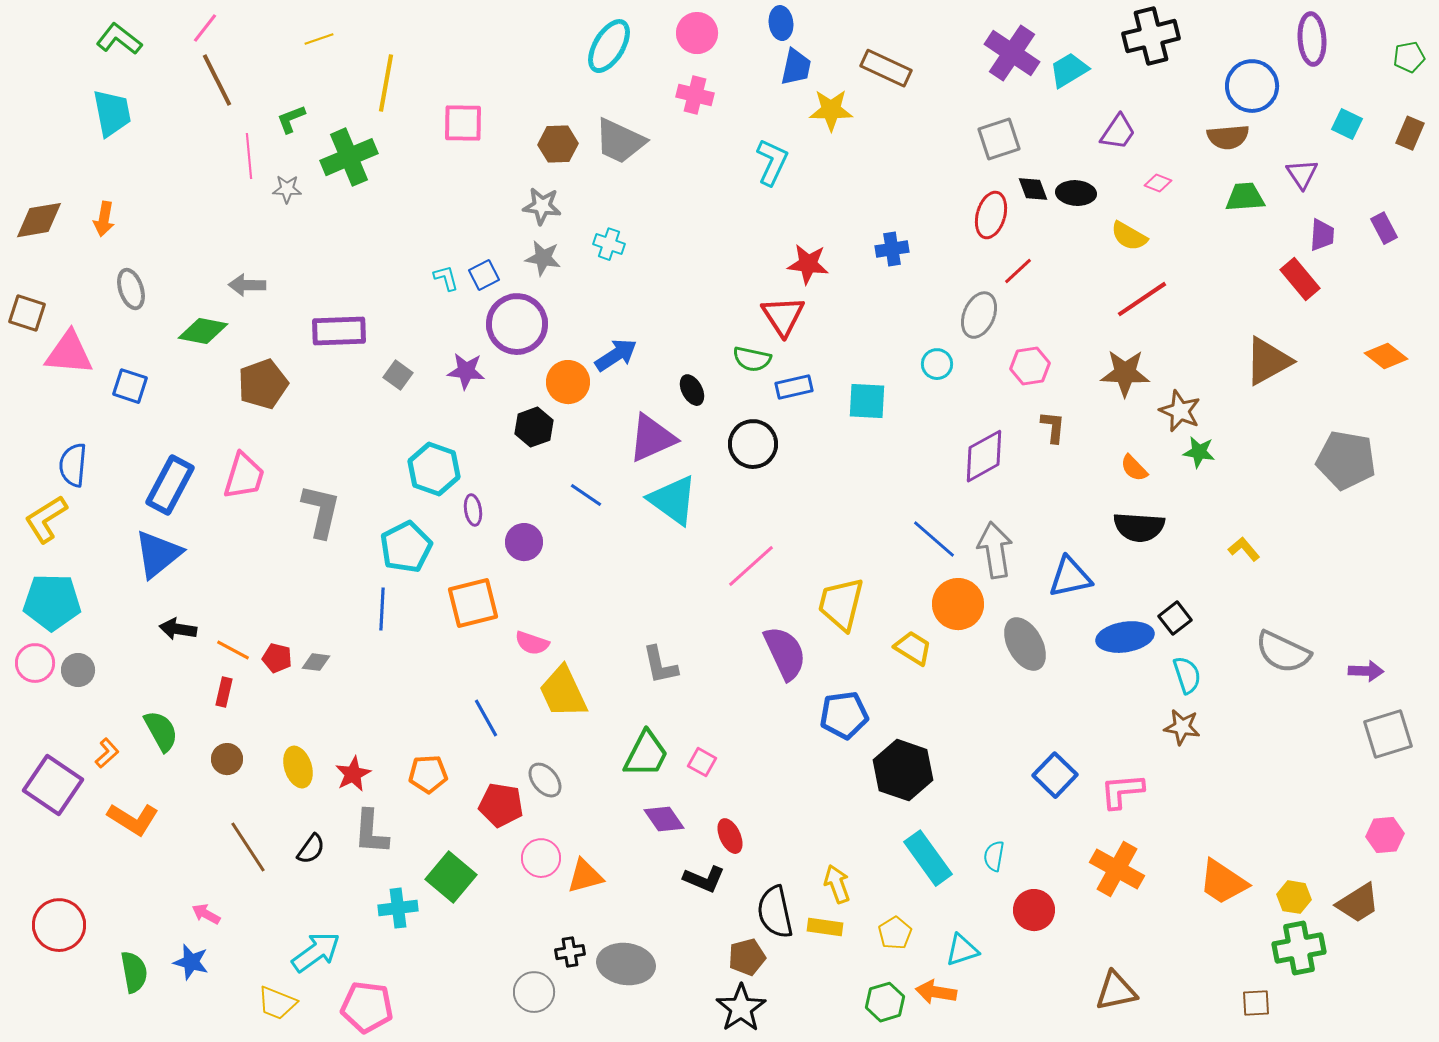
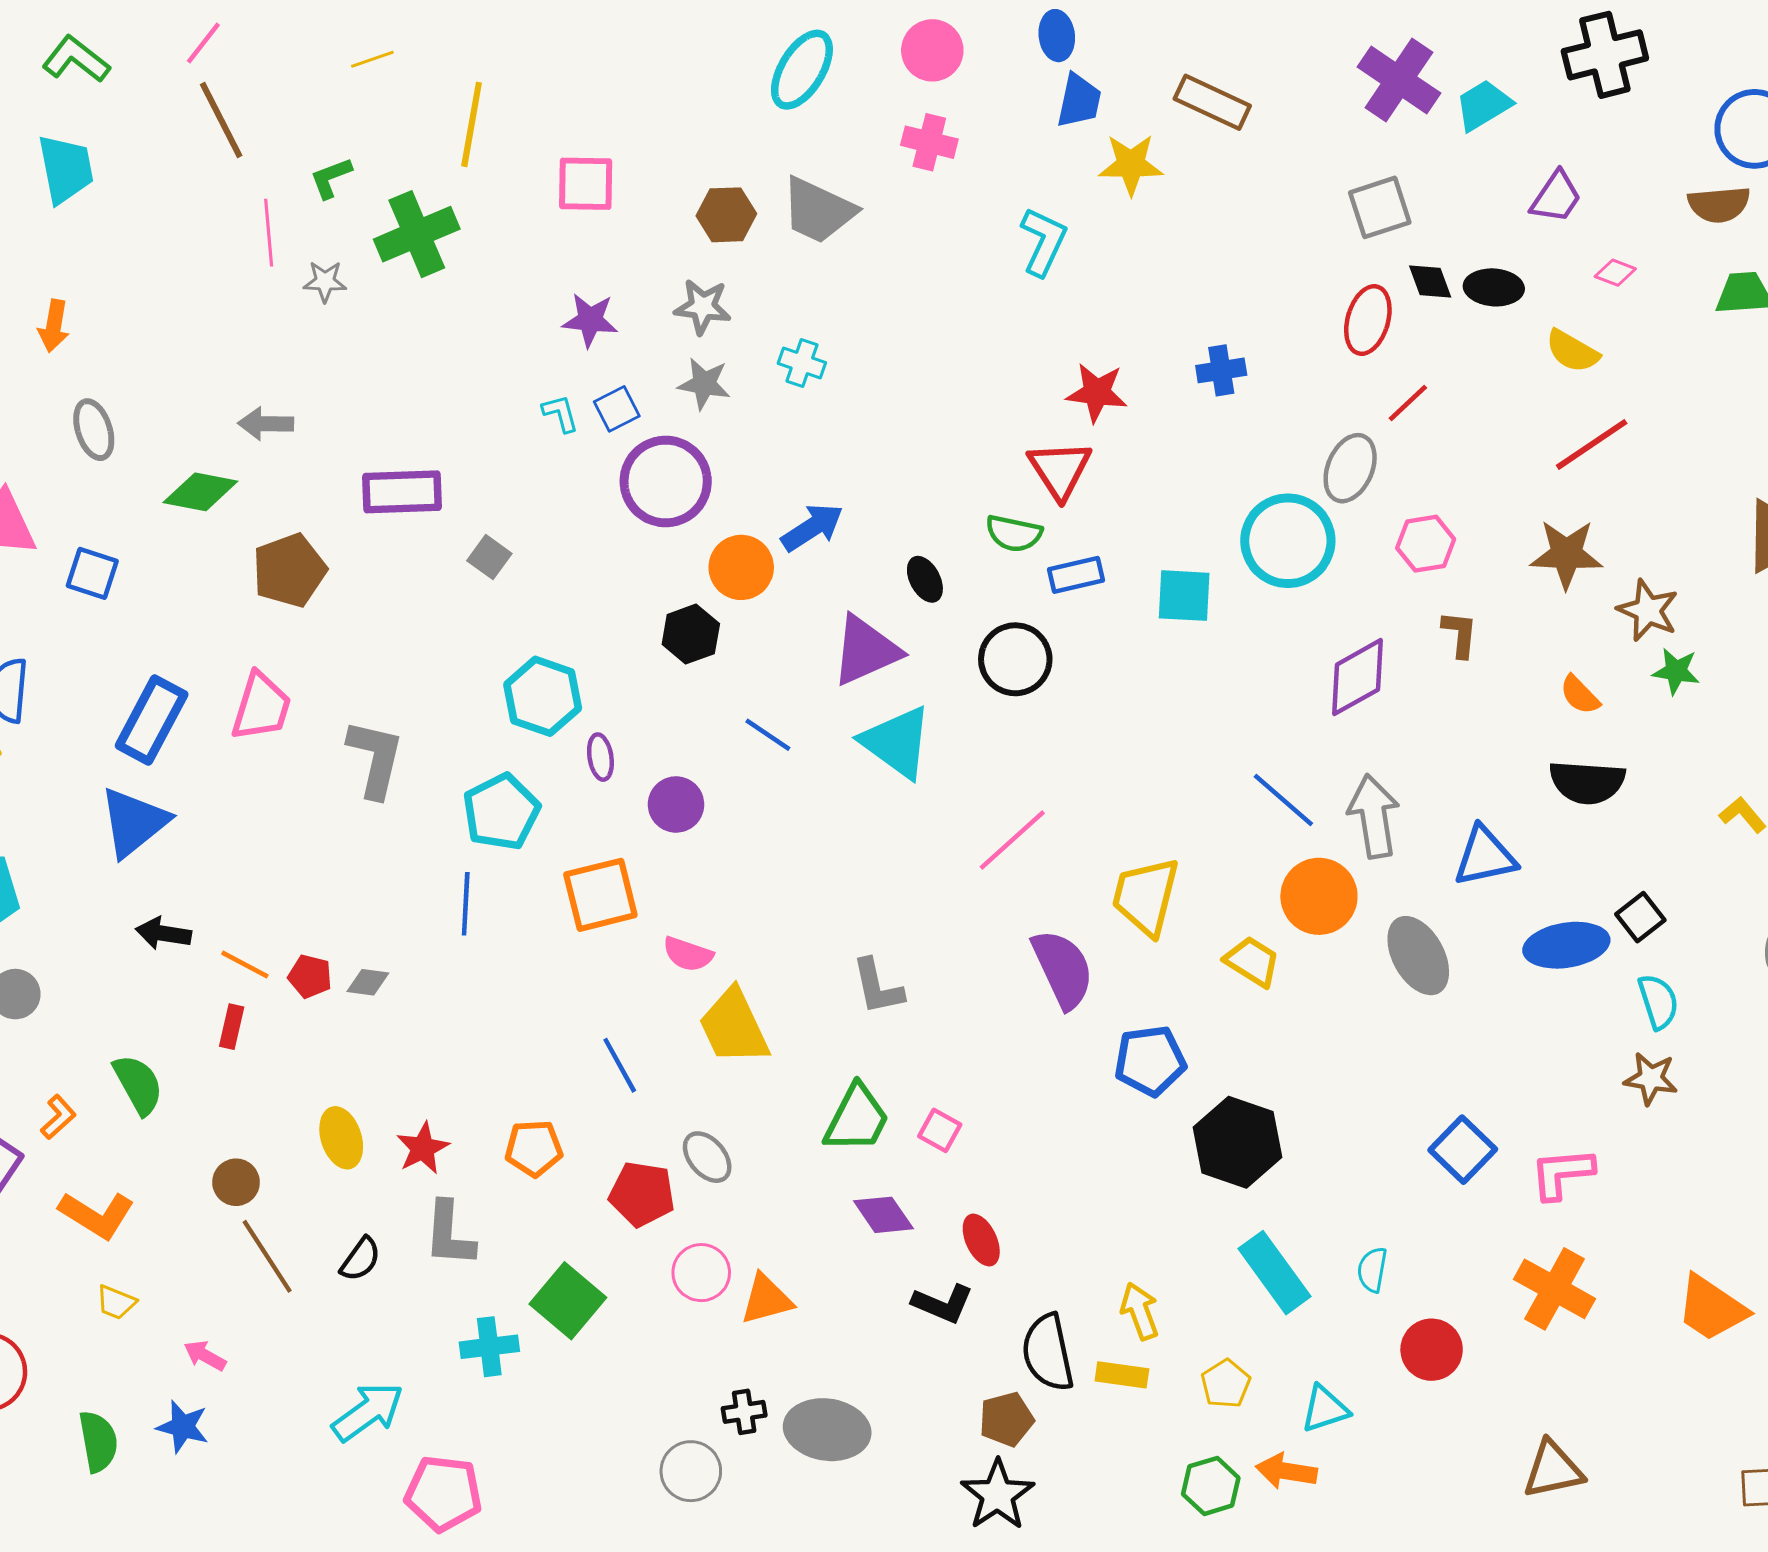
cyan circle: (937, 364) -> (1288, 541), size x2.0
purple star: (466, 371) -> (590, 320), moved
brown circle: (227, 759) -> (236, 1182), moved
yellow trapezoid: (277, 1003) -> (116, 1302), moved, size x0.7

